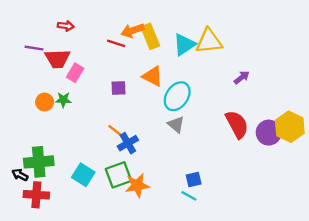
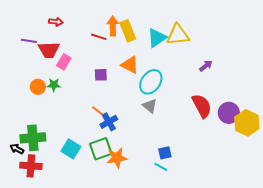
orange arrow: (133, 31) -> (113, 26), turned 108
yellow hexagon: (290, 127) -> (247, 123), moved

